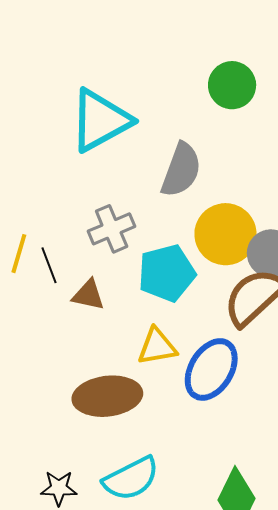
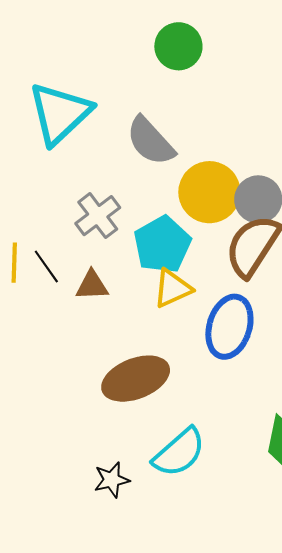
gray semicircle: (181, 170) -> (150, 141), turned 132
yellow triangle: (157, 346) -> (173, 288), moved

